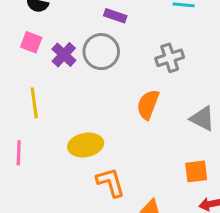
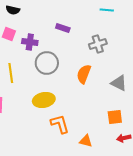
purple rectangle: (115, 16) -> (63, 28), moved
gray circle: (101, 52) -> (47, 63), moved
purple cross: (64, 55) -> (30, 42), turned -35

